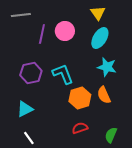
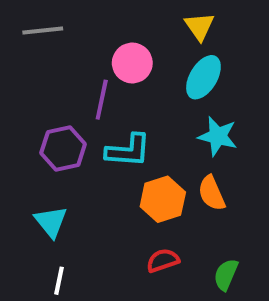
purple line: (42, 34) -> (102, 100), moved
cyan L-shape: (63, 74) -> (128, 150), turned 115
cyan triangle: (25, 109) -> (51, 222), turned -42
white line: (29, 138) -> (59, 281), turned 48

